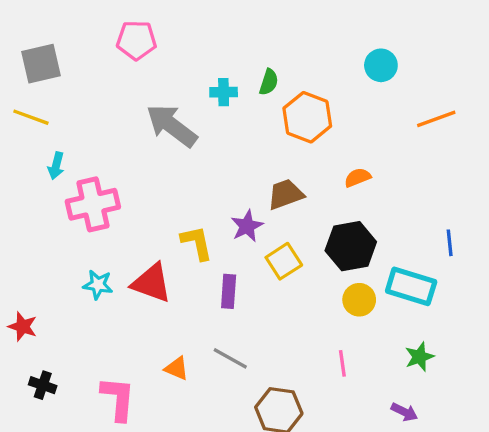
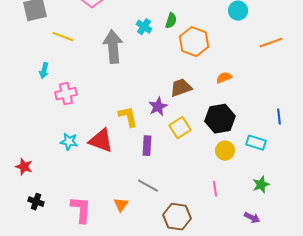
cyan cross: (224, 92) -> (144, 27), turned 35
yellow line: (31, 117) -> (63, 37), moved
gray arrow: (172, 126) -> (113, 47), turned 48
pink cross: (93, 204) -> (66, 94), size x0.7
cyan rectangle: (411, 286) -> (256, 143), size x0.7
orange triangle: (177, 368) -> (121, 205), moved, turned 42

